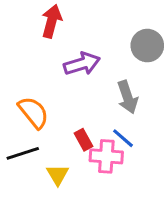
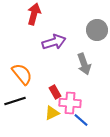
blue line: (123, 138) -> (81, 120), moved
yellow triangle: (58, 175) -> (52, 113), moved, turned 35

